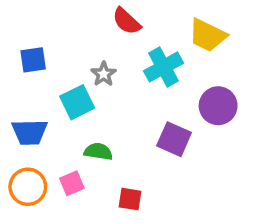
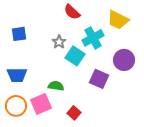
cyan square: (77, 102) -> (75, 56), moved, turned -30
pink square: (72, 183) -> (41, 104), size x1.5
red square: (130, 199) -> (74, 113), turned 32

